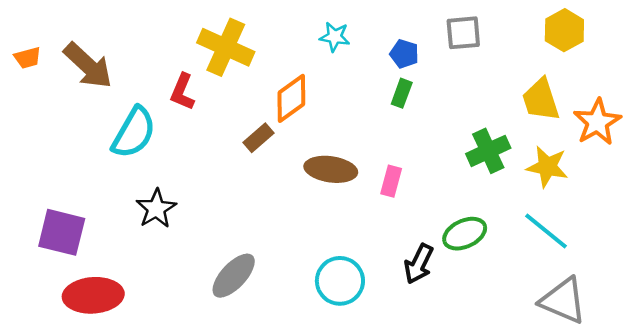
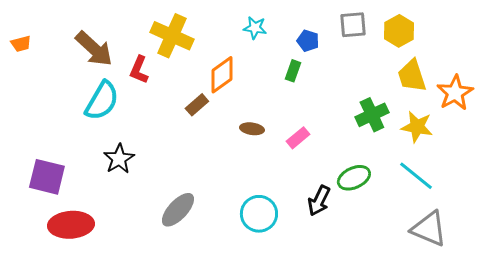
yellow hexagon: (564, 30) -> (399, 31), moved
brown arrow: (88, 66) -> (94, 49), moved
green rectangle: (402, 93) -> (293, 71), moved
brown ellipse: (331, 169) -> (252, 129), size x0.6
pink rectangle: (391, 181) -> (298, 138), turned 35

